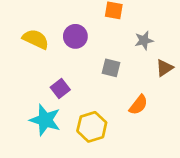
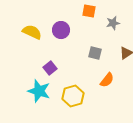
gray star: (144, 40) -> (113, 23), moved
gray square: (111, 68) -> (95, 53), moved

